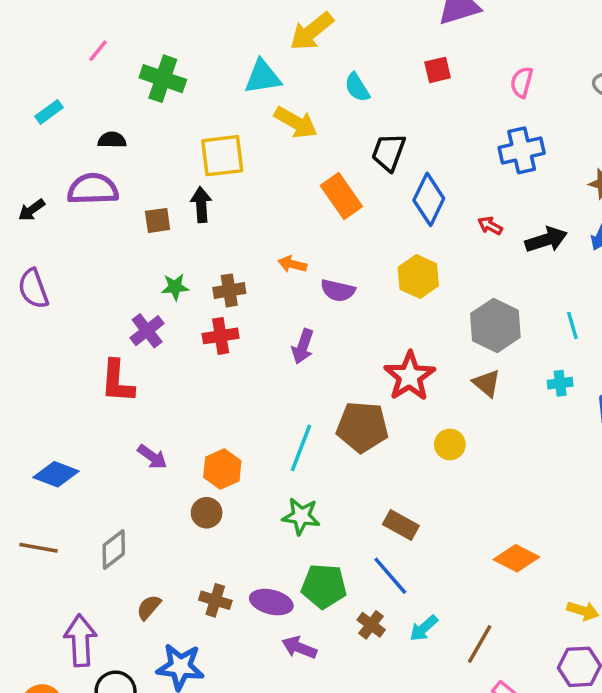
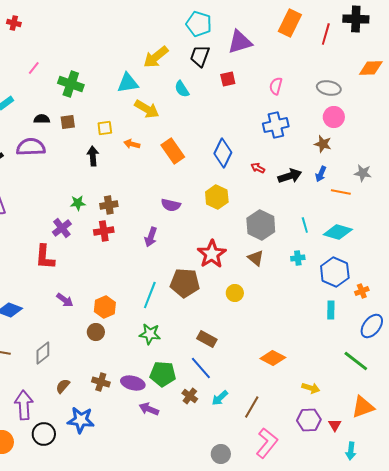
black trapezoid: (389, 152) -> (200, 56), moved
yellow square: (222, 156) -> (105, 128), size x0.6
brown square: (158, 220) -> (68, 122), moved
orange arrow: (292, 264) -> (132, 144), moved

